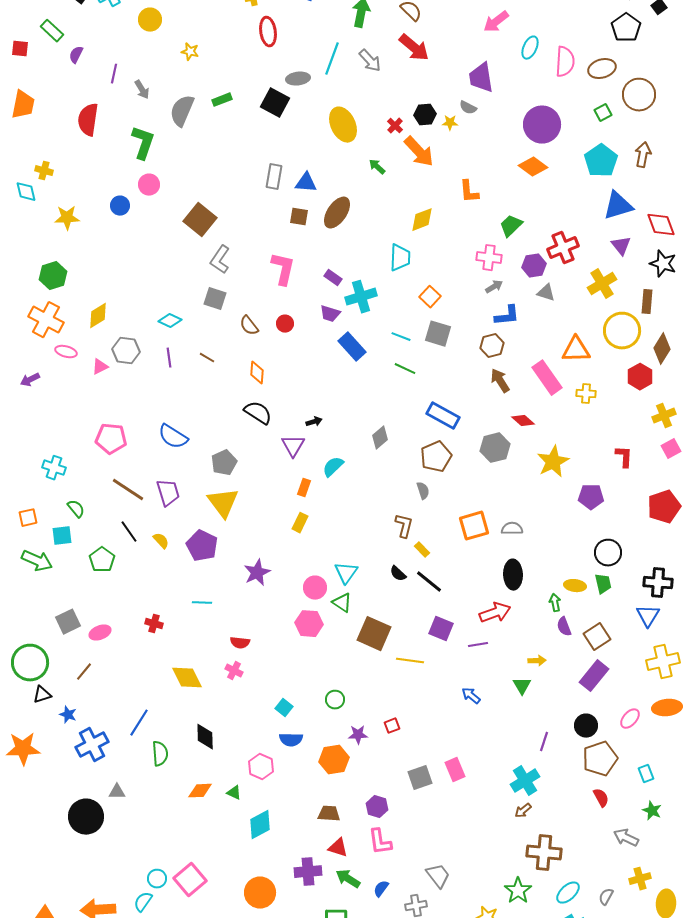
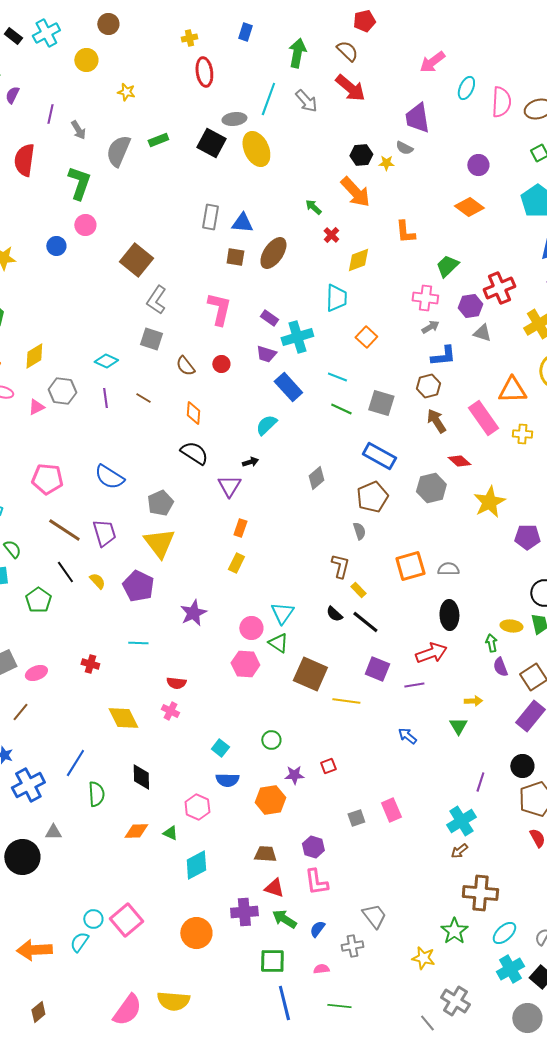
yellow ellipse: (343, 125) -> (256, 149), moved
purple circle: (542, 125) -> (478, 165), size x0.6
red cross: (395, 126) -> (331, 235), moved
gray square: (438, 334) -> (381, 403), moved
cyan semicircle: (333, 467) -> (266, 425), moved
gray square: (420, 778) -> (356, 818), size x0.7

